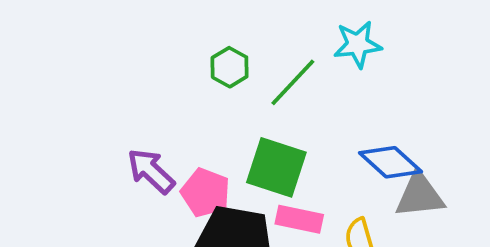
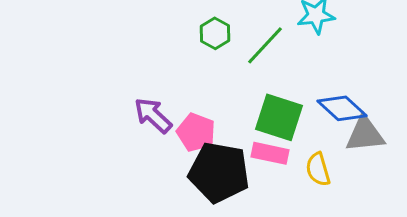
green square: (276, 167) -> (279, 117), moved

